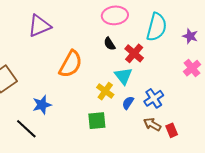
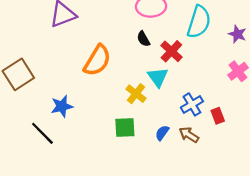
blue semicircle: (128, 103) -> (162, 133), moved
red rectangle: (172, 130) -> (218, 116), moved

